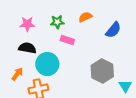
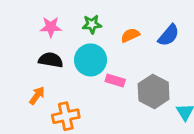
orange semicircle: (85, 17) -> (130, 35), moved
pink rectangle: (67, 40) -> (115, 81), moved
cyan circle: (47, 64) -> (91, 60), moved

